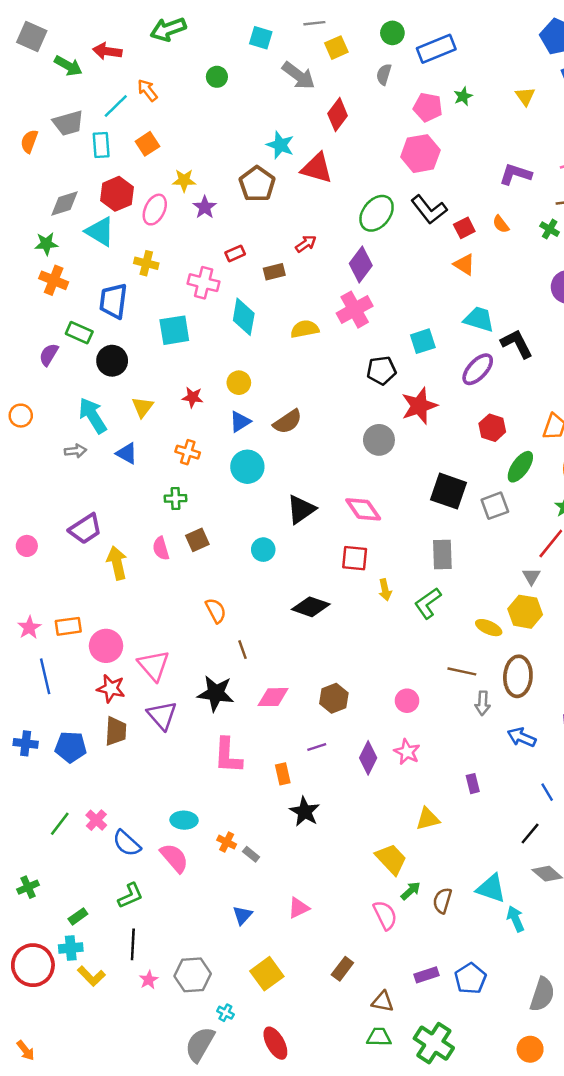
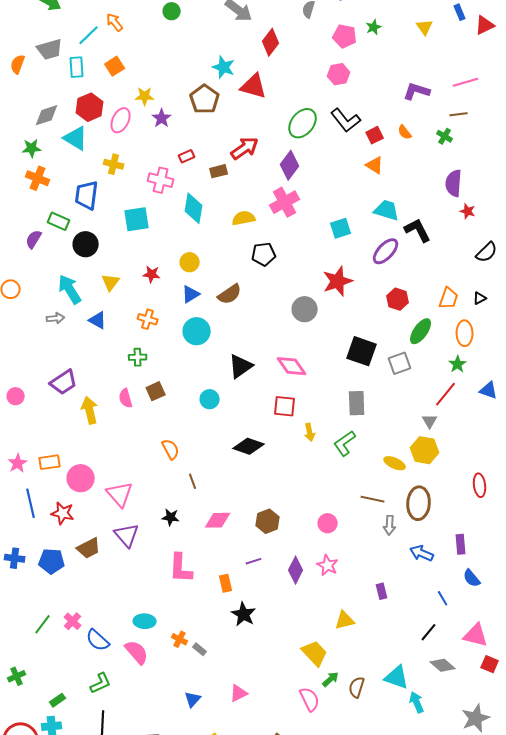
pink hexagon: (420, 154) -> (339, 74), size x0.7
red arrow: (306, 244) -> (245, 148), size x1.6
black pentagon: (381, 370) -> (264, 254), moved
red star: (111, 689) -> (63, 513), moved
black star: (216, 693) -> (171, 517), size x0.6
brown trapezoid: (116, 731) -> (89, 548), turned 60

